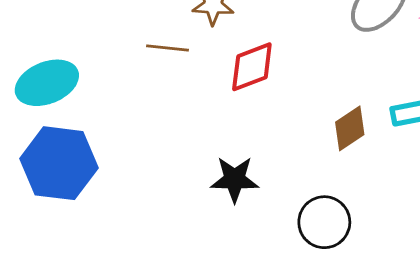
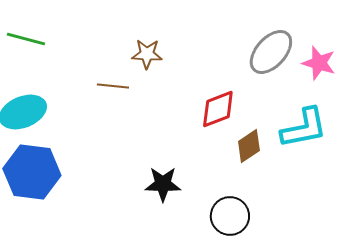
red diamond: (252, 67) -> (218, 109), moved

